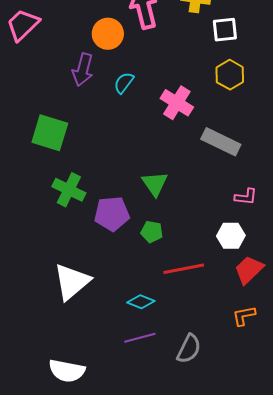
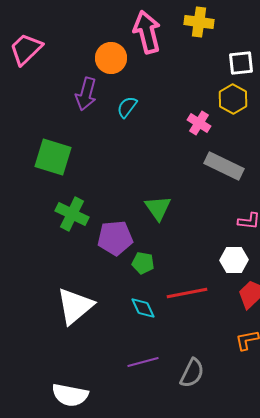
white square: (225, 30) -> (241, 63), moved
pink cross: (177, 103) -> (199, 123), moved, size x0.7
green pentagon: (152, 232) -> (143, 263), moved
cyan diamond: (141, 302) -> (143, 308), moved, turned 44

